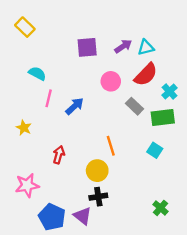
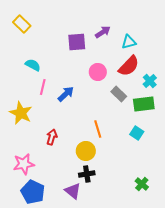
purple arrow: (123, 46) -> (103, 32), moved
yellow star: (24, 128) -> (21, 113), size x1.6
blue pentagon: (52, 217) -> (33, 192), moved

